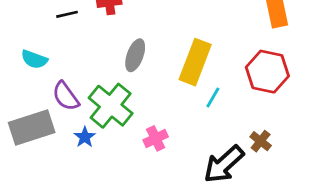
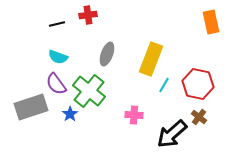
cyan semicircle: (34, 59) -> (58, 57), moved
red hexagon: (267, 72) -> (198, 84), moved
pink cross: (156, 138) -> (134, 115), moved, turned 30

